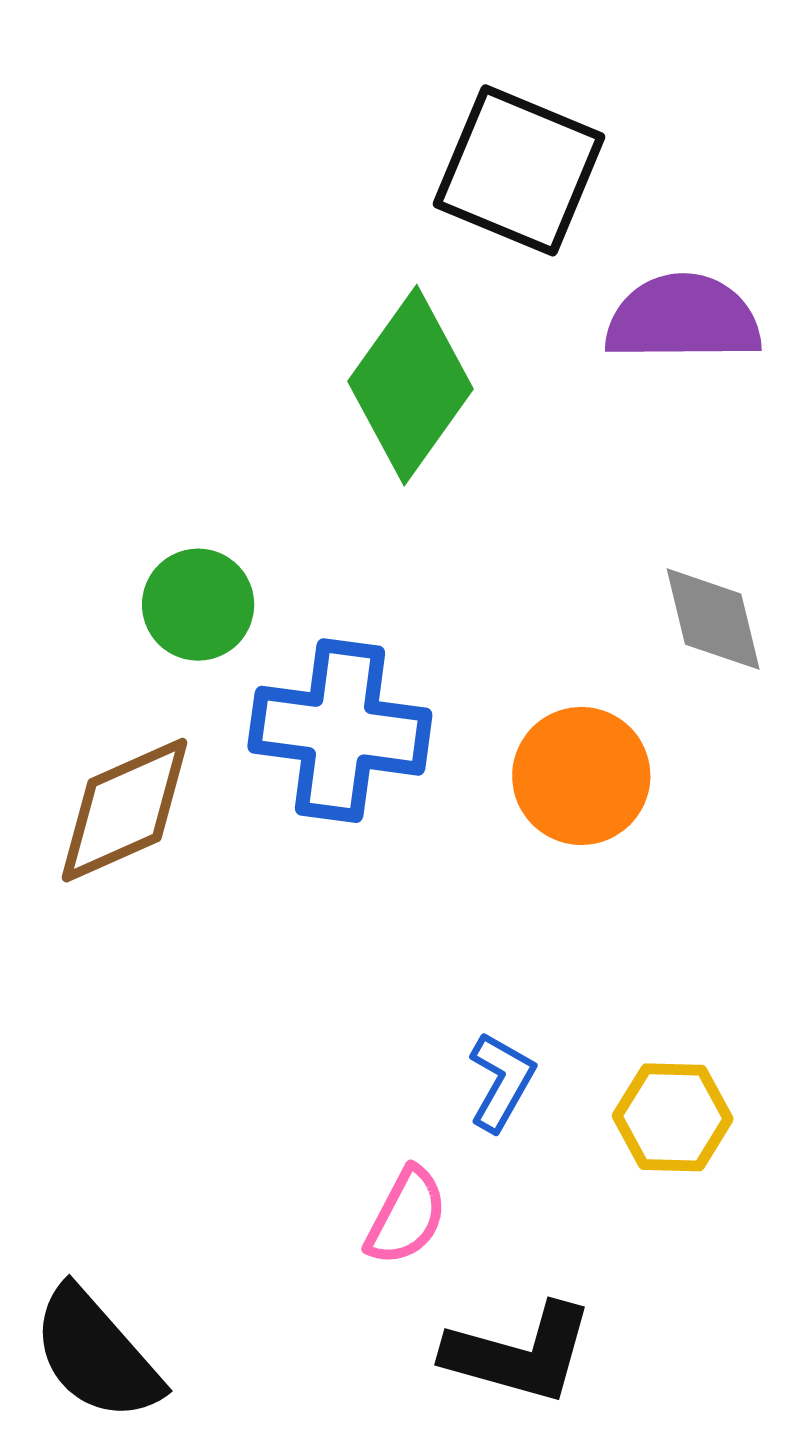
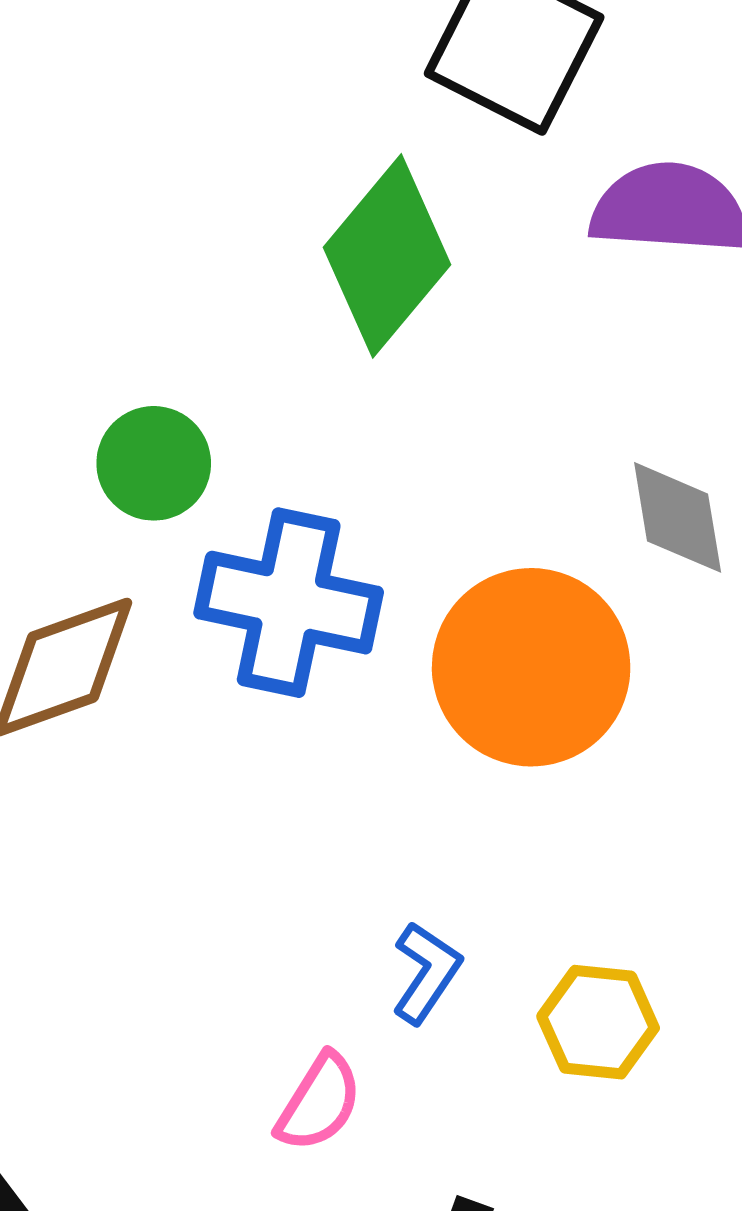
orange circle: (581, 776) -> (531, 667), size x1.4

